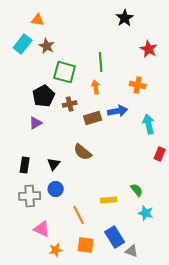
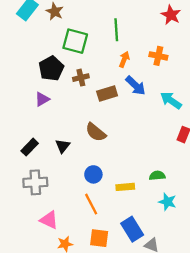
orange arrow: (96, 87) -> (124, 59), moved, turned 32
blue arrow: (118, 111) -> (136, 86), turned 54
cyan arrow: (149, 124) -> (171, 100), turned -42
black rectangle: (25, 165) -> (30, 147), turned 35
blue circle: (56, 189) -> (93, 174), moved
green semicircle: (137, 190) -> (157, 176), turned -56

